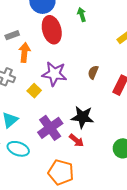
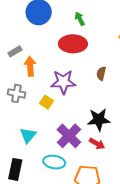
red ellipse: (52, 30) -> (73, 44), moved, turned -64
cyan ellipse: (18, 149) -> (54, 162), moved

